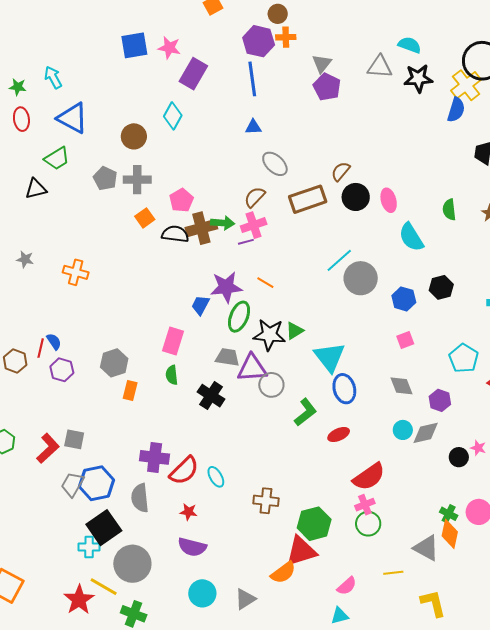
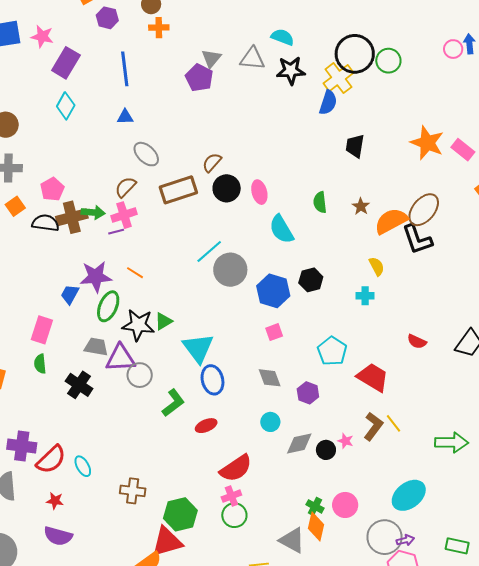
purple hexagon: (259, 41) -> (107, 18), moved, size x0.7
gray triangle: (322, 64) -> (211, 58), moved
cyan diamond: (173, 116) -> (66, 106), moved
blue hexagon: (404, 299) -> (273, 291), size x1.4
gray diamond: (426, 433) -> (299, 443), moved

